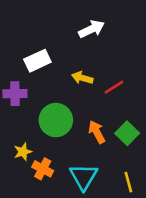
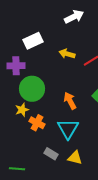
green circle: (56, 120) -> (32, 89), moved
orange arrow: (97, 132) -> (70, 101), moved

